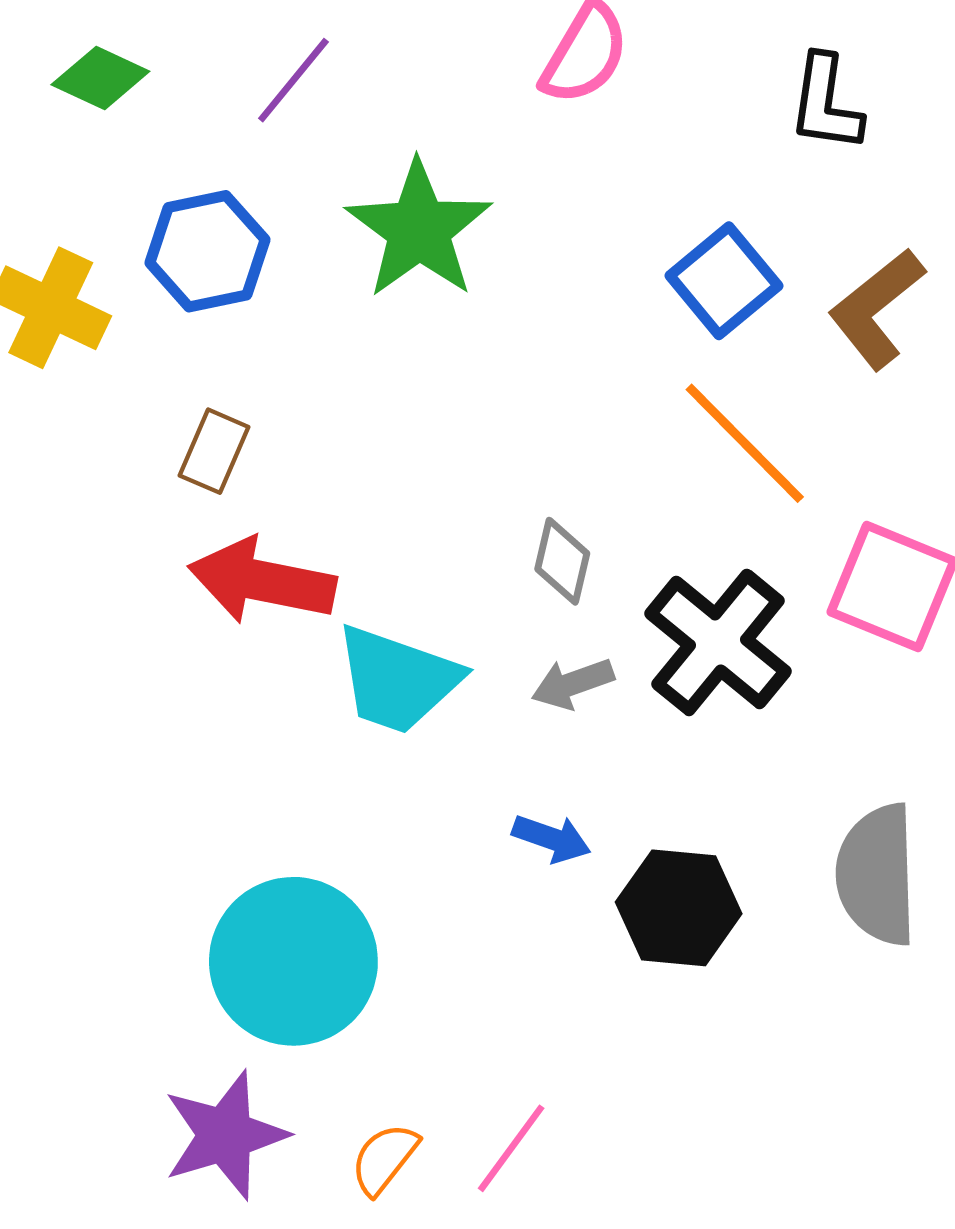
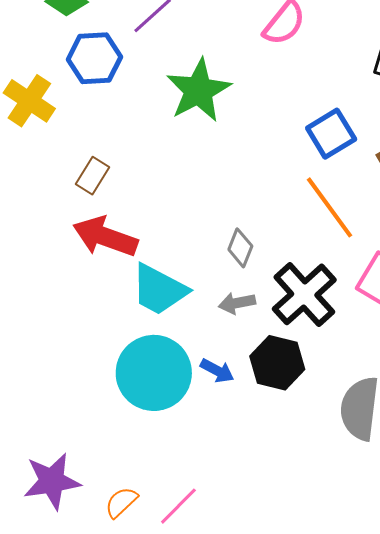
blue hexagon: (207, 251) -> (94, 58), moved
black hexagon: (679, 908) -> (277, 363), moved
cyan circle: (293, 961) -> (154, 373), moved

